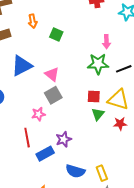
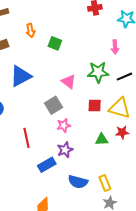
pink arrow: (106, 42) -> (115, 47), moved
pink triangle: (52, 74) -> (69, 81), moved
pink star: (38, 114) -> (64, 125), moved
green triangle: (98, 114) -> (102, 139), moved, turned 48
red line: (27, 138) -> (26, 138), moved

